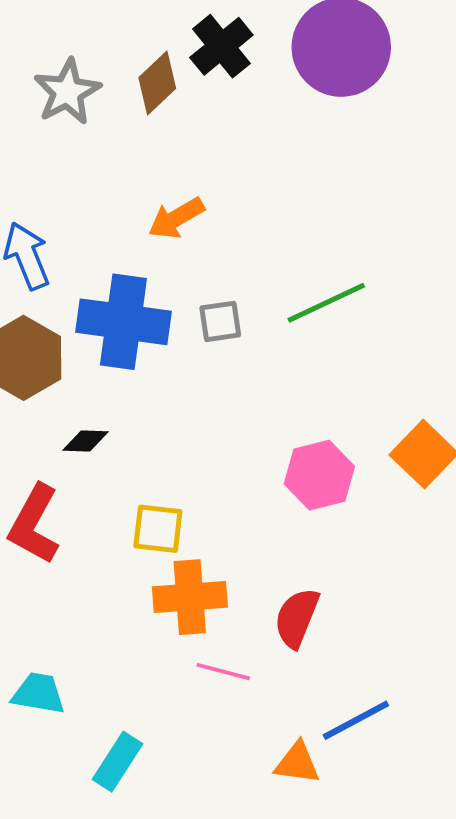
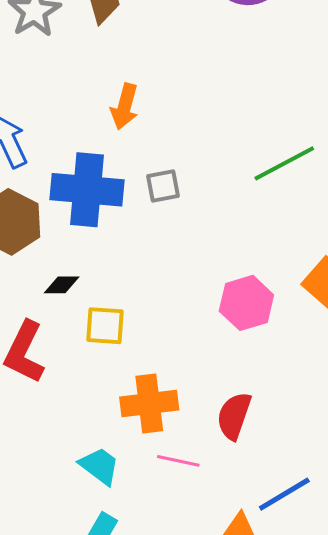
orange arrow: (176, 218) -> (125, 106), turned -42
green line: (326, 303) -> (284, 163), moved
yellow square: (158, 529) -> (105, 326), moved
cyan trapezoid: (39, 693) -> (99, 466), moved, turned 30

